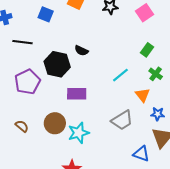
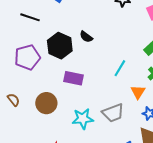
cyan line: (120, 75) -> (120, 68), turned -30
cyan star: (79, 133) -> (83, 119), moved

